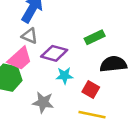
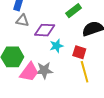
pink trapezoid: (20, 59) -> (29, 72), moved
yellow line: (92, 115) -> (85, 72), turned 75

